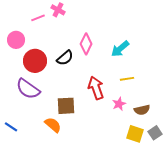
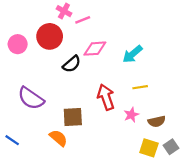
pink line: (38, 18) -> (83, 20), moved
pink diamond: (86, 44) -> (95, 49), turned 60
red circle: (35, 61) -> (50, 36), moved

